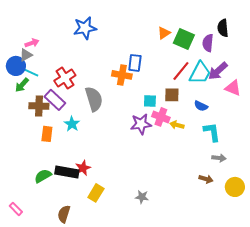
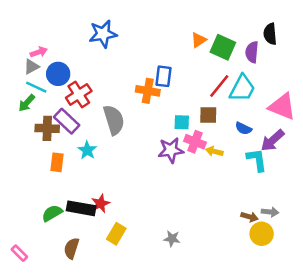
blue circle: (16, 66) -> (58, 74), moved
purple arrow: (218, 71) -> (273, 140), moved
pink triangle: (233, 88) -> (282, 107), size x1.4
gray arrow: (219, 158) -> (270, 212), moved
yellow circle: (235, 187) -> (262, 234), moved
brown semicircle: (64, 214) -> (71, 248), moved

